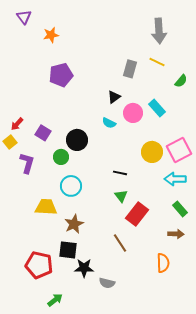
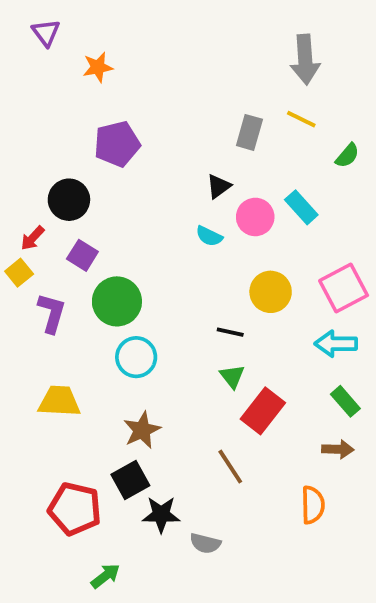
black circle: (77, 140) -> (69, 200), moved
yellow circle: (152, 152) -> (271, 292), moved
green circle: (61, 157) -> (117, 301), size x1.6
yellow trapezoid: (46, 207) -> (59, 401), moved
black square: (68, 250) -> (130, 480), turned -36

